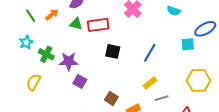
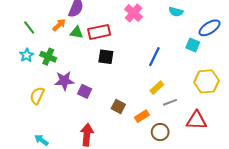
orange arrow: (52, 15) -> (59, 25), moved
cyan square: (188, 44) -> (193, 45), turned 32
black square: (113, 51) -> (106, 57), moved
green cross: (46, 54) -> (48, 57), moved
purple star: (69, 61) -> (64, 81), moved

